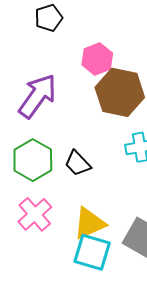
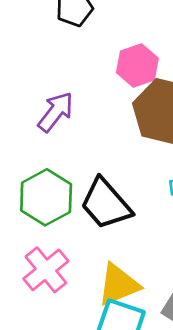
purple arrow: (38, 96) -> (56, 112), size x0.7
black trapezoid: (78, 163) -> (106, 204), size x1.5

